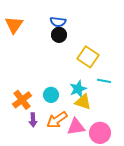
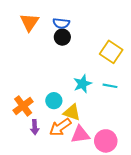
orange triangle: (14, 25) -> (29, 22), moved
yellow square: (88, 57) -> (111, 52), moved
cyan star: (78, 89) -> (82, 84), moved
yellow triangle: (83, 102) -> (72, 112), moved

